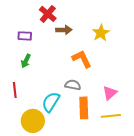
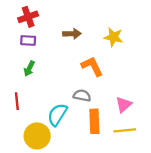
red cross: (48, 14) -> (28, 17), moved, turned 30
yellow star: (101, 33) -> (113, 37), turned -30

